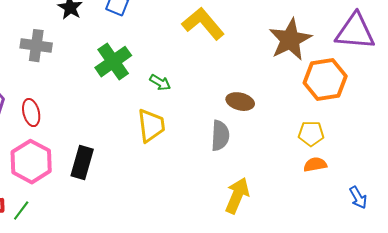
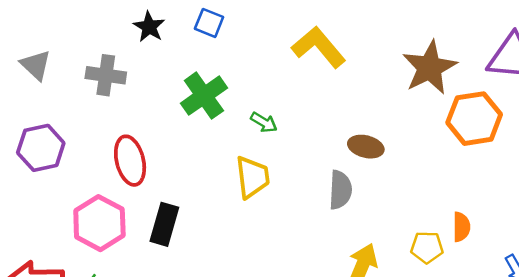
red ellipse: (31, 113) -> (130, 161), moved, size x1.4
yellow pentagon: (311, 134) -> (427, 247), moved
orange semicircle: (315, 165) -> (461, 227), turned 100

